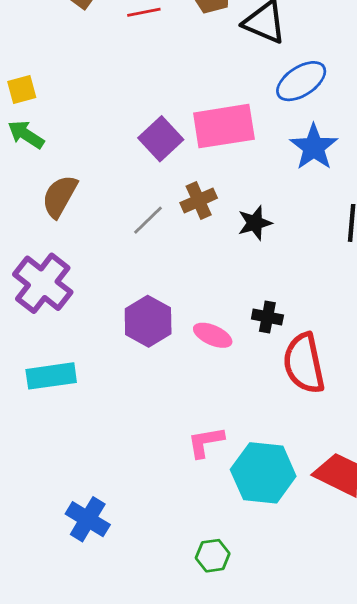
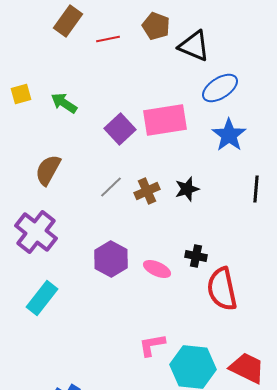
green arrow: (26, 134) -> (64, 103), moved
brown cross: (199, 200) -> (147, 191), moved
cyan rectangle: (51, 376) -> (42, 298), turned -44

